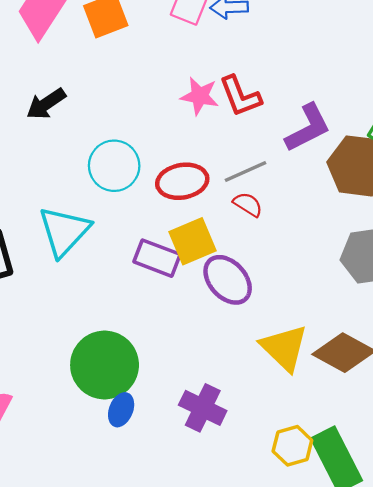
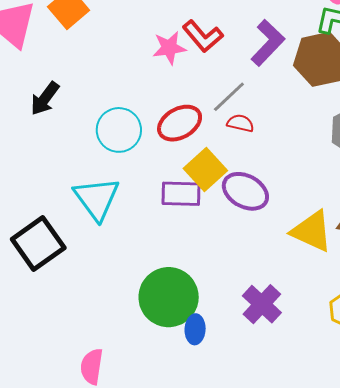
purple cross: (203, 408) -> (262, 304), turned 36

